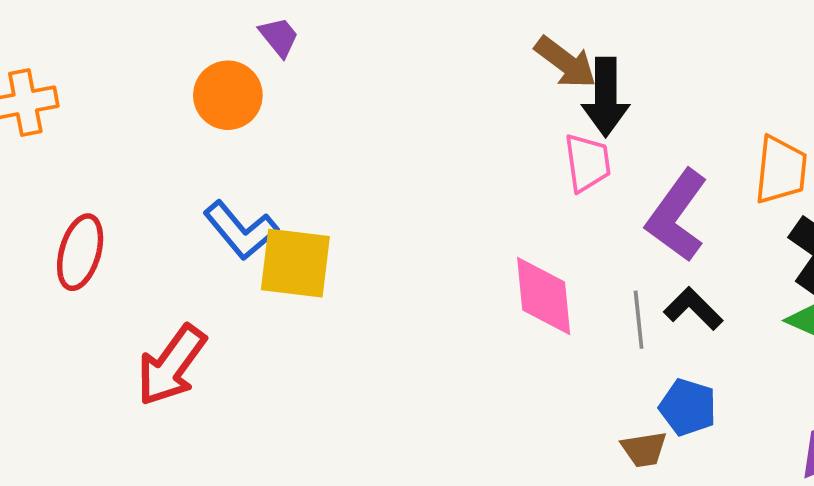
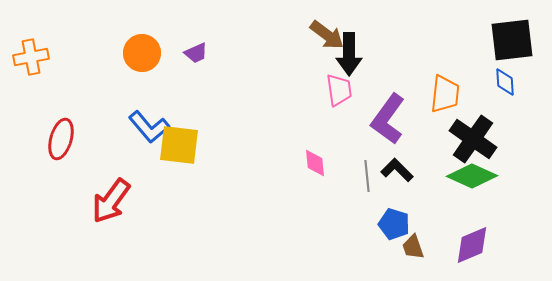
purple trapezoid: (279, 37) -> (196, 53), moved, turned 105
pink diamond: (544, 296) -> (315, 163), size x0.6
brown trapezoid: (644, 449) -> (413, 247), moved, turned 80

